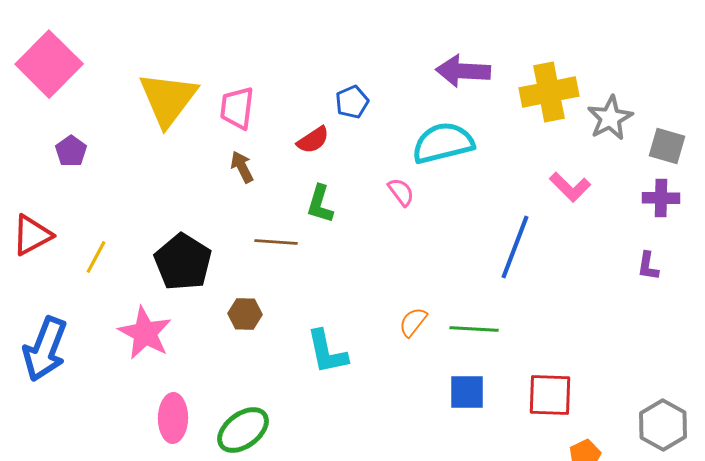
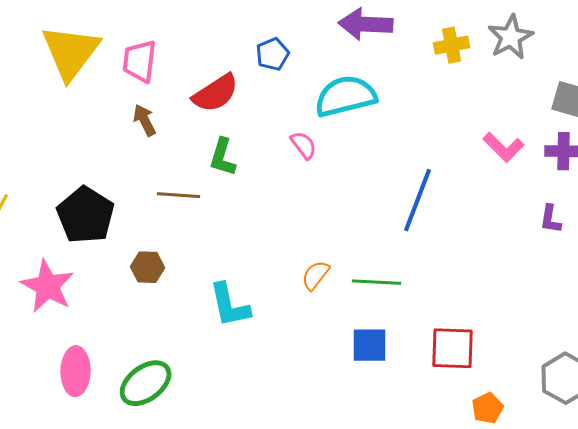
yellow cross: (549, 92) -> (452, 45), size x0.6
blue pentagon: (352, 102) -> (273, 54), moved
gray star: (610, 118) -> (511, 37), moved
red semicircle: (313, 140) -> (216, 93), size x1.4
pink L-shape: (570, 187) -> (504, 147), moved

